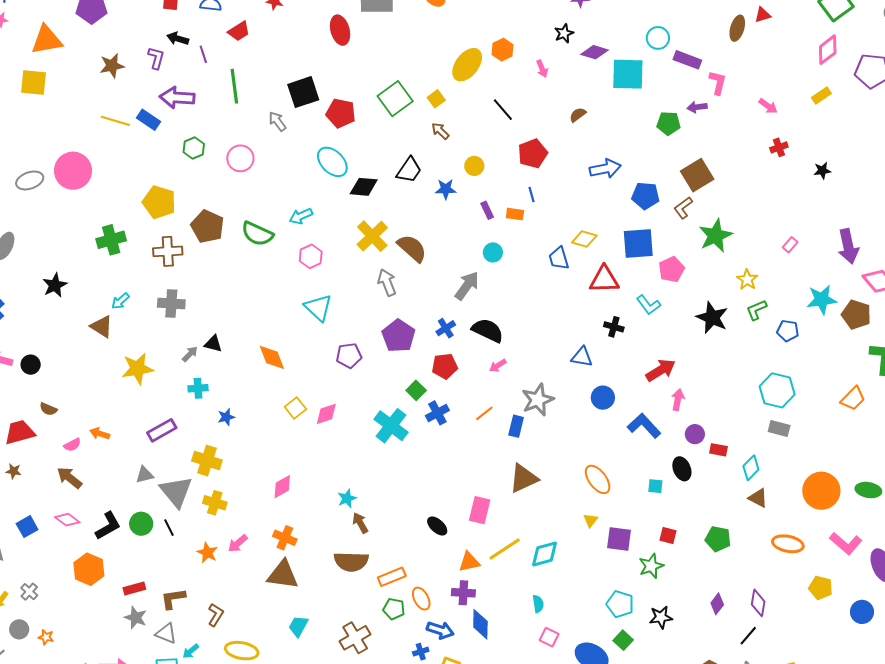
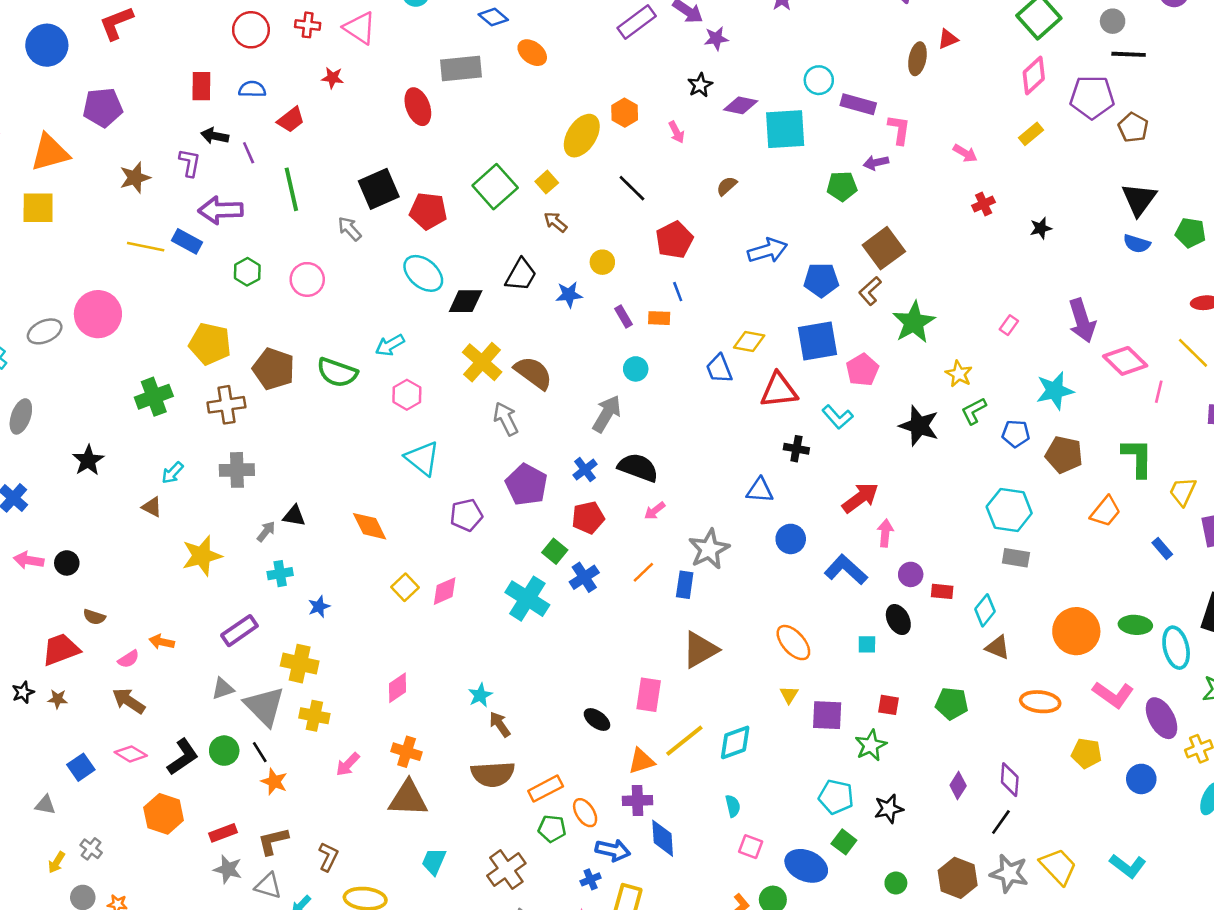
brown pentagon: (856, 315) -> (1064, 455), moved
brown triangle: (102, 327) -> (152, 507), size x0.7
orange star: (207, 553) -> (274, 782), moved

